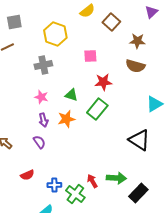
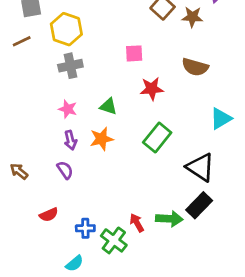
yellow hexagon: (55, 34) -> (66, 29), moved
brown star: (137, 41) -> (192, 17), moved
green rectangle: (97, 109) -> (157, 137), moved
black rectangle: (138, 193) -> (199, 205), moved

